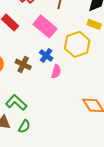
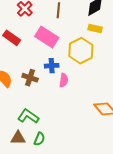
blue cross: (46, 55) -> (52, 66), turned -32

